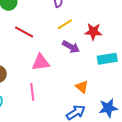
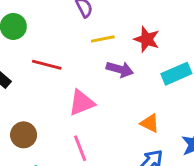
yellow line: (65, 24) -> (103, 39), turned 35
red star: (93, 32) -> (147, 39), turned 30

